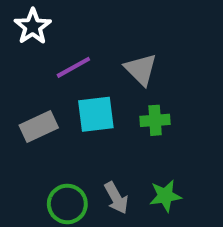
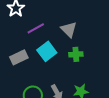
cyan square: (96, 114) -> (47, 51), turned -30

